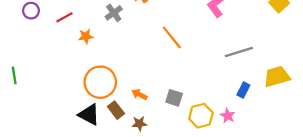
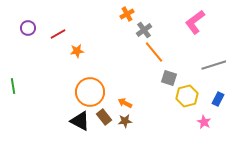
gray cross: (114, 13) -> (144, 30), moved
gray square: (174, 98) -> (169, 78), moved
yellow hexagon: (201, 116) -> (187, 96), moved
brown star: (139, 124) -> (125, 121), moved

